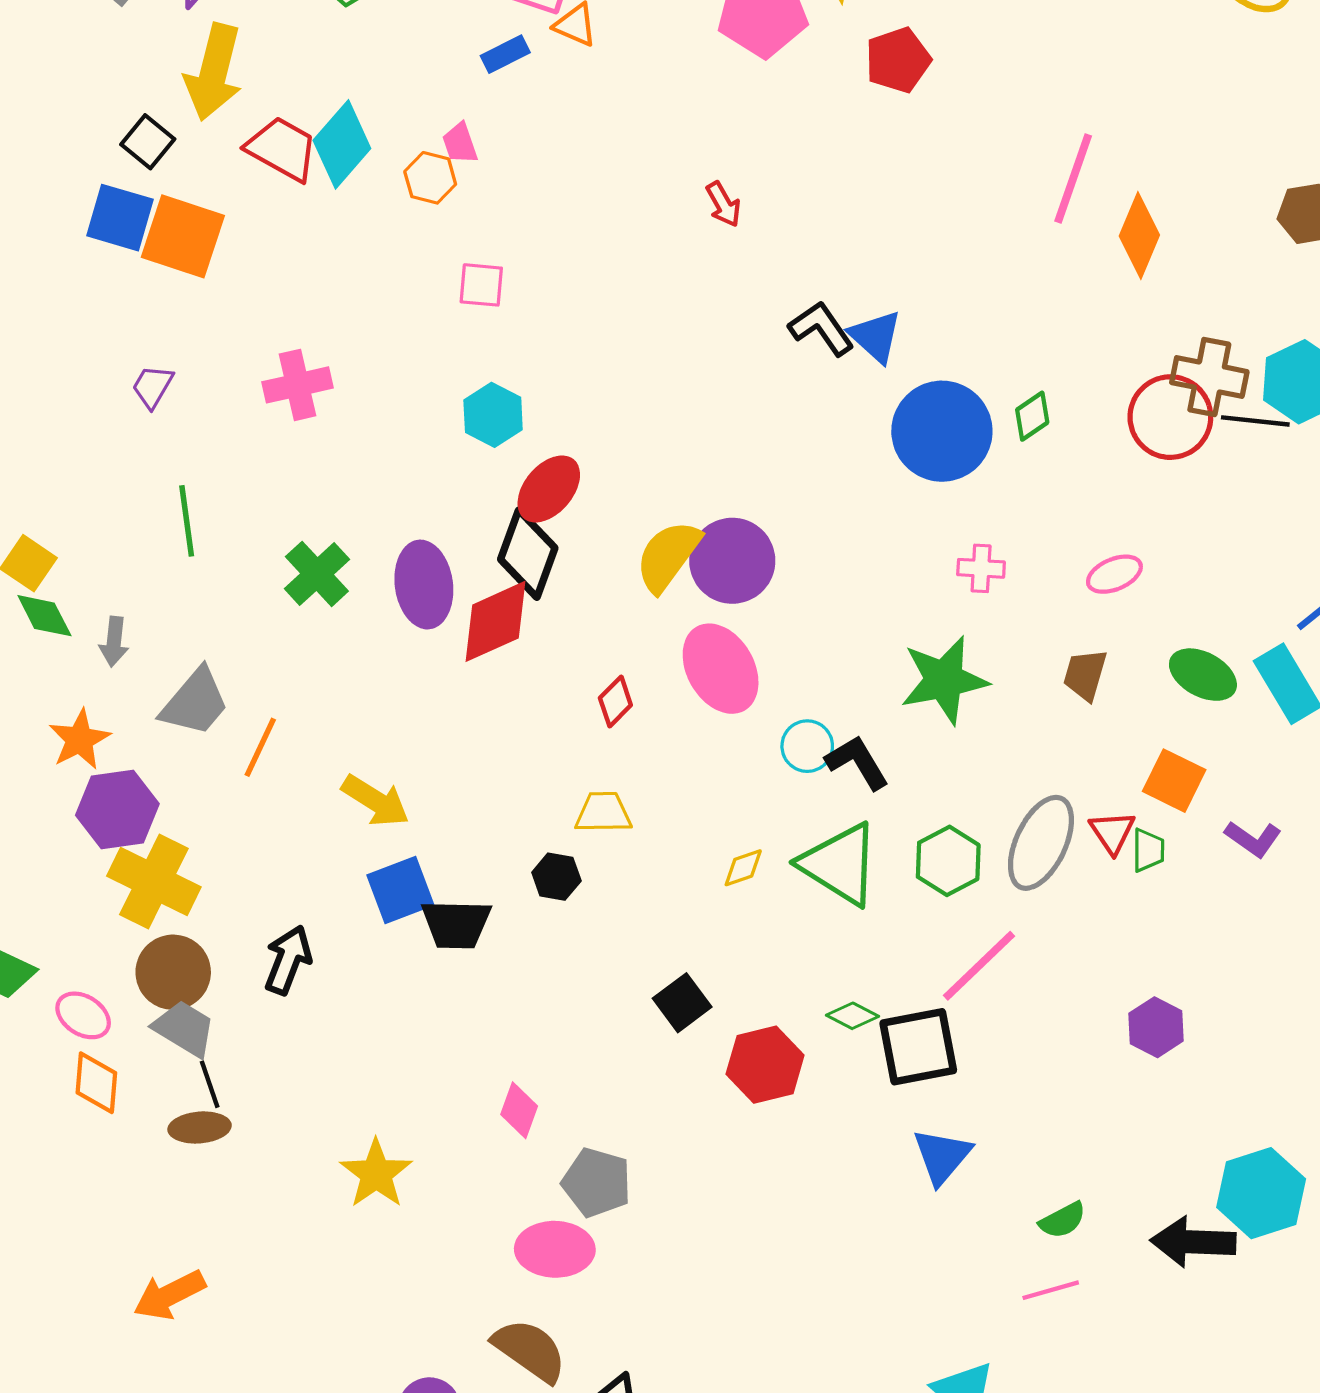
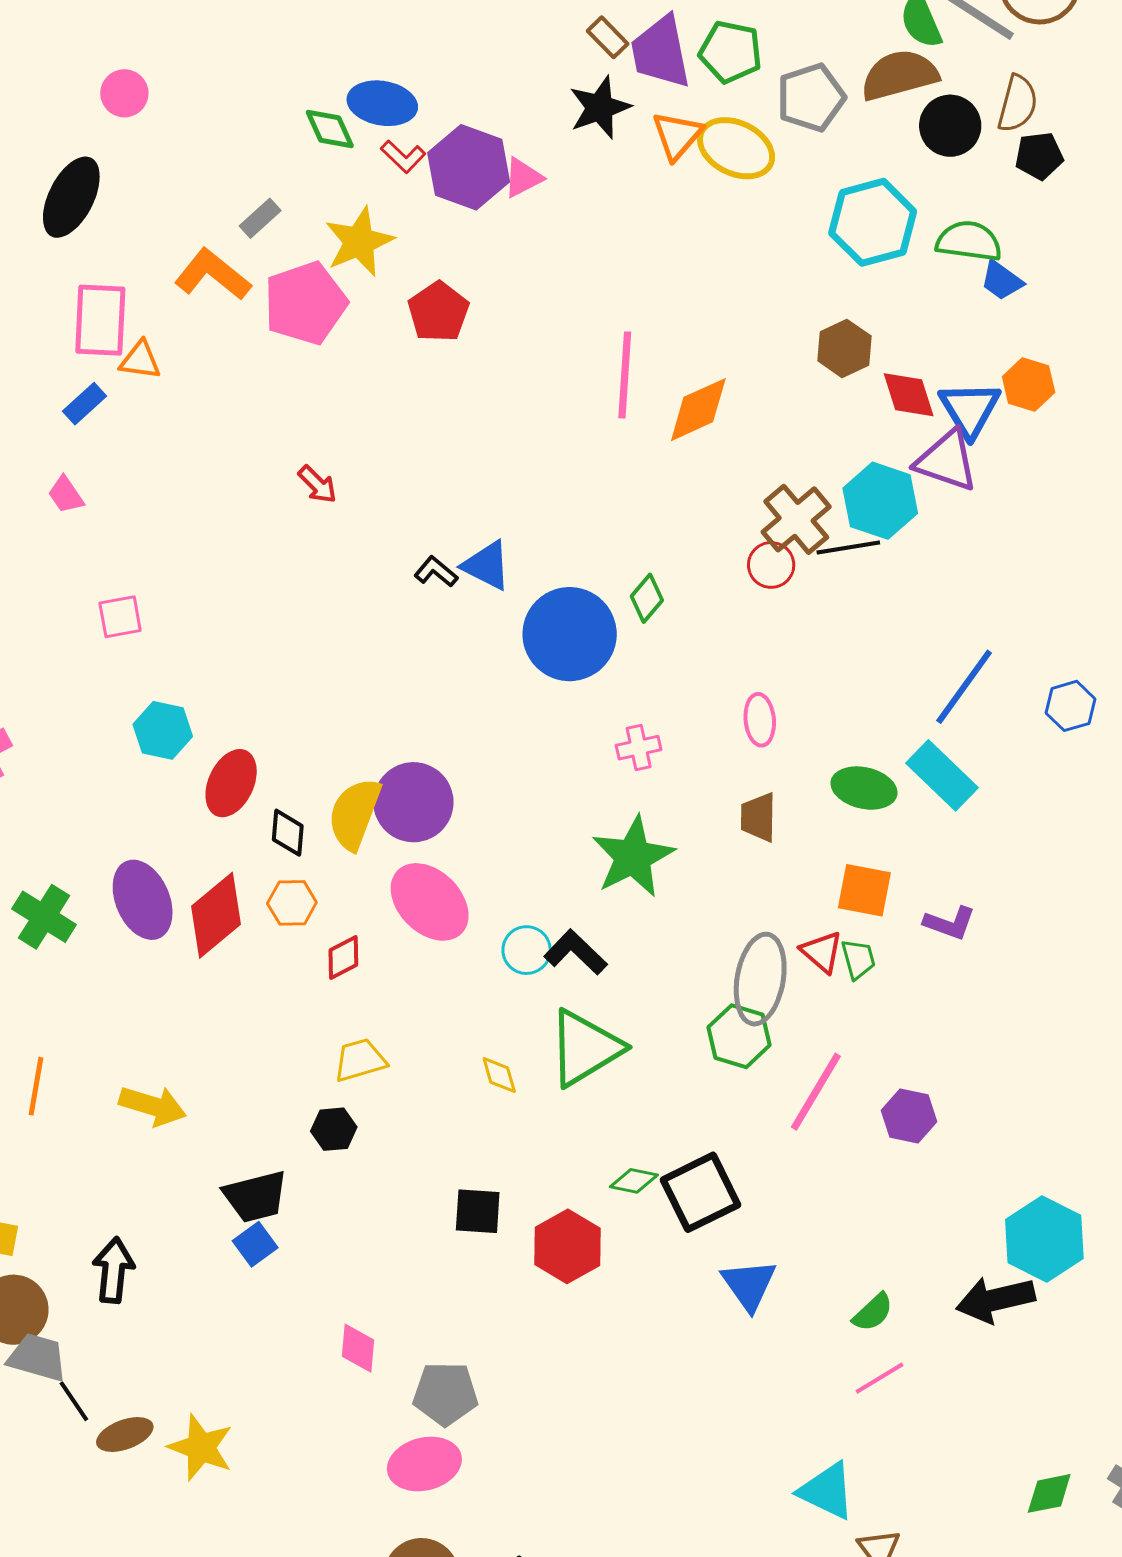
orange hexagon: (430, 178) -> (292, 903), moved
orange diamond: (1139, 235) -> (698, 410), turned 58
black L-shape: (821, 328) -> (436, 572), size x0.7
brown cross: (1209, 377) -> (796, 519), turned -36
red circle: (1170, 417) -> (771, 565), size x0.6
black diamond: (528, 554) -> (288, 833), moved, size x0.6
pink ellipse: (1114, 574) -> (760, 720), turned -57
red diamond: (615, 702) -> (343, 957), turned 33
green hexagon: (948, 861) -> (739, 1036), moved
green triangle: (840, 864) -> (585, 1048), turned -48
yellow diamond: (743, 868) -> (499, 1075), turned -72
blue square: (400, 890) -> (255, 1244), moved, size x0.7
pink line: (979, 966) -> (816, 1092), moved
black square: (682, 1003) -> (478, 1211), turned -34
brown ellipse: (200, 1127) -> (125, 1434), moved
yellow star: (376, 1174) -> (201, 1448), moved

